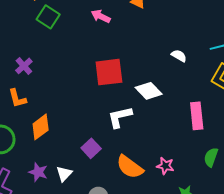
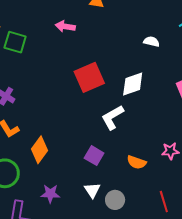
white diamond: (149, 91) -> (133, 84), turned -48
orange semicircle: (130, 167) -> (137, 162), size x0.7
white triangle: (64, 174) -> (92, 190), moved

